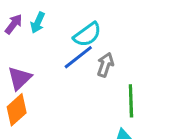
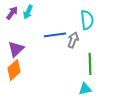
cyan semicircle: (87, 35) -> (87, 20), moved, turned -60
blue line: (78, 57) -> (55, 35), turned 30

